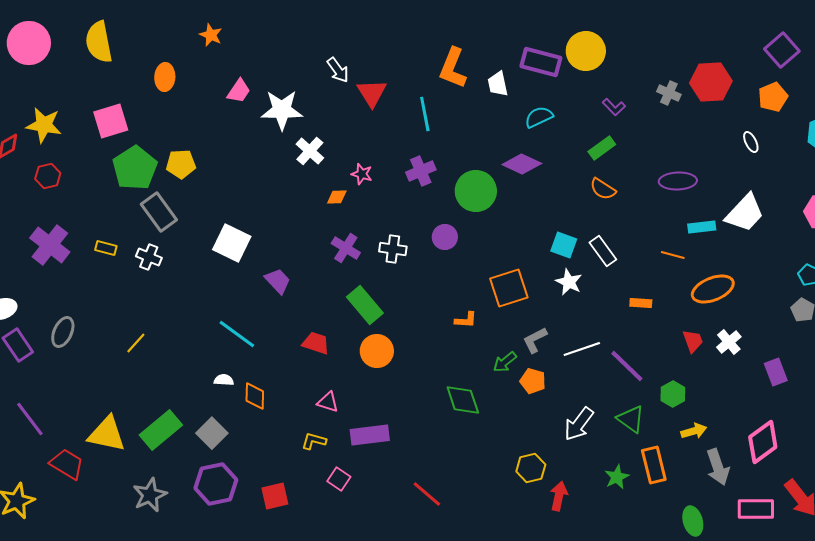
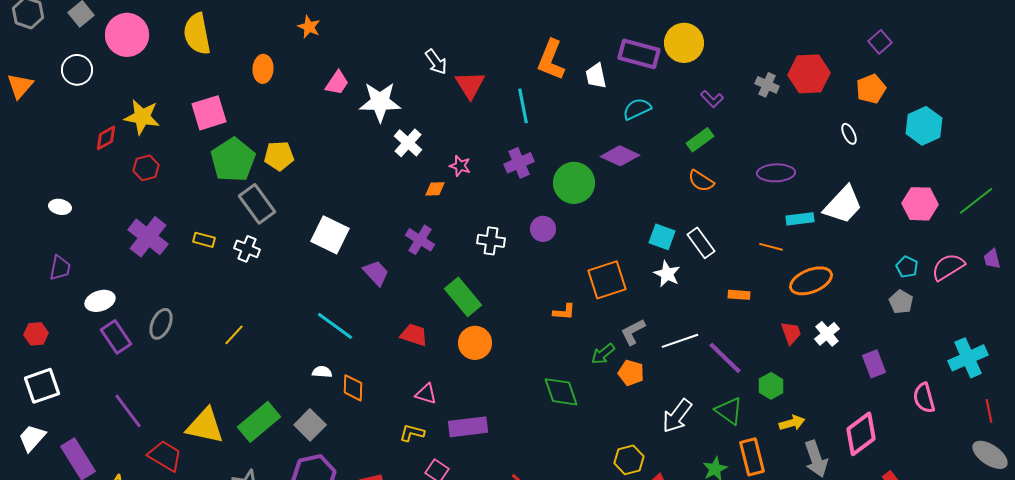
purple square: (782, 50) -> (880, 42), size x0.7
purple cross: (346, 248) -> (420, 240), moved

